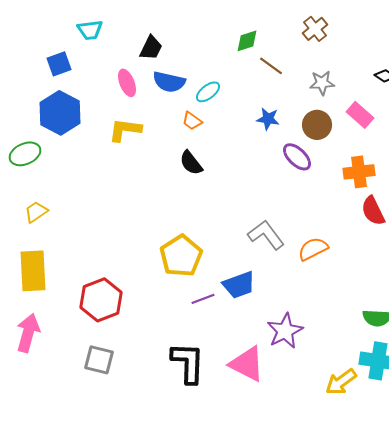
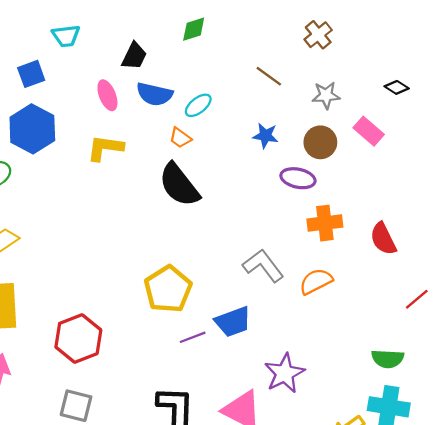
green diamond: (247, 41) -> (194, 29), moved
purple ellipse: (297, 157) -> (298, 178), turned -32
black semicircle: (191, 163) -> (179, 185), size x1.6
orange cross: (359, 172) -> (325, 223), moved

